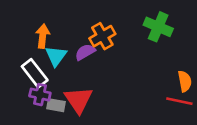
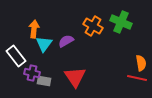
orange cross: (102, 36) -> (93, 26), moved, turned -30
white rectangle: (35, 73) -> (16, 56), moved
red triangle: (78, 100) -> (75, 77), moved

